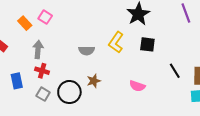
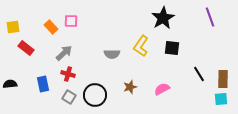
pink square: (45, 17) -> (71, 21), turned -32
gray arrow: (38, 49) -> (64, 53), turned 42
brown star: (94, 81) -> (130, 87), moved
pink semicircle: (137, 86) -> (162, 89), turned 133

